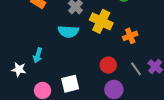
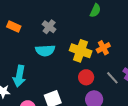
yellow cross: (101, 21) -> (81, 51), moved
cyan arrow: (38, 55) -> (19, 76), size x1.5

